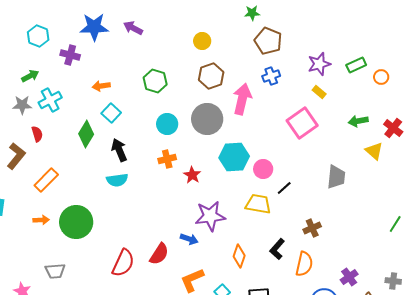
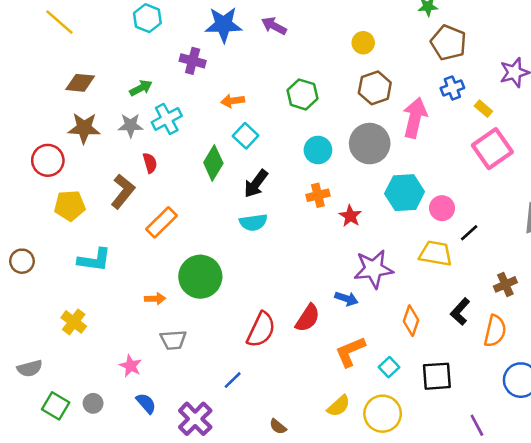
cyan hexagon: (38, 36) -> (147, 18), moved
yellow rectangle: (319, 92) -> (483, 109), moved
black arrow: (119, 150) -> (256, 184), turned -120
orange arrow: (41, 220) -> (155, 299), moved

